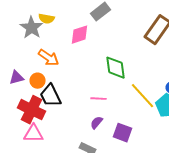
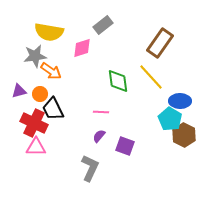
yellow semicircle: (46, 19) -> (49, 32), size x1.8
gray star: (32, 28) -> (35, 56), moved, turned 30
yellow line: (142, 96) -> (151, 77), moved

